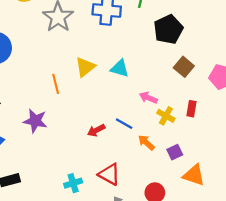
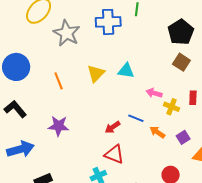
black pentagon: (168, 29) -> (181, 32), moved
orange line: (56, 84) -> (59, 81), moved
red triangle: (109, 174) -> (114, 154), moved

